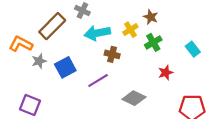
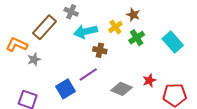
cyan rectangle: (193, 49) -> (173, 42), size x1.5
blue square: (65, 67) -> (65, 89), moved
red star: (166, 73) -> (149, 80), moved

